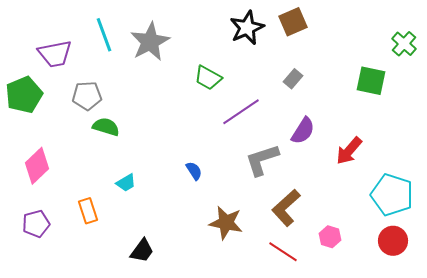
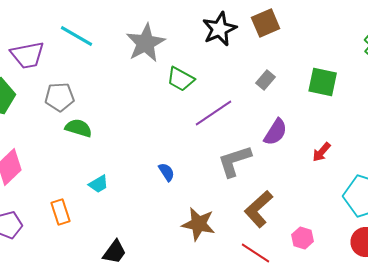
cyan line: (104, 35) -> (77, 36), turned -40
gray star: (150, 42) -> (146, 43), moved
green square: (371, 81) -> (323, 82), moved
red arrow: (349, 151) -> (322, 152), size x0.7

